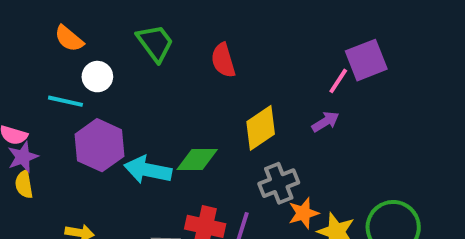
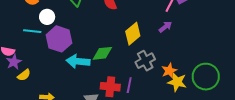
purple hexagon: (100, 145) -> (59, 39), moved
yellow semicircle: (24, 184) -> (24, 75), moved, turned -112
orange star: (303, 213) -> (169, 71), moved

